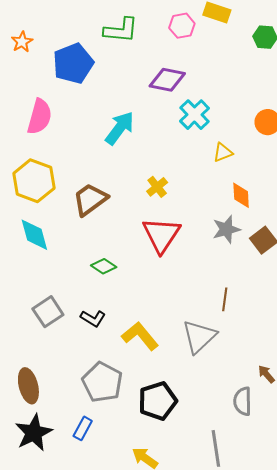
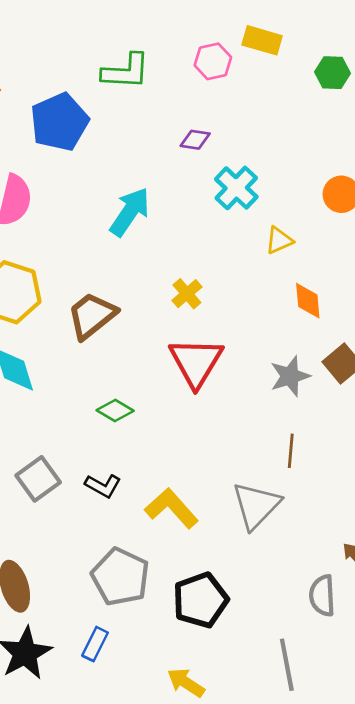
purple diamond: (167, 80) -> (195, 140), size x0.6
gray star: (226, 229) -> (290, 376), moved

